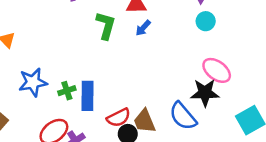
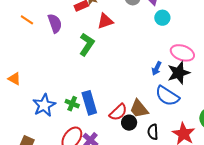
green L-shape: (106, 25) -> (87, 44), turned 35
blue arrow: (143, 28) -> (157, 68), moved
green cross: (67, 91) -> (72, 104), turned -32

